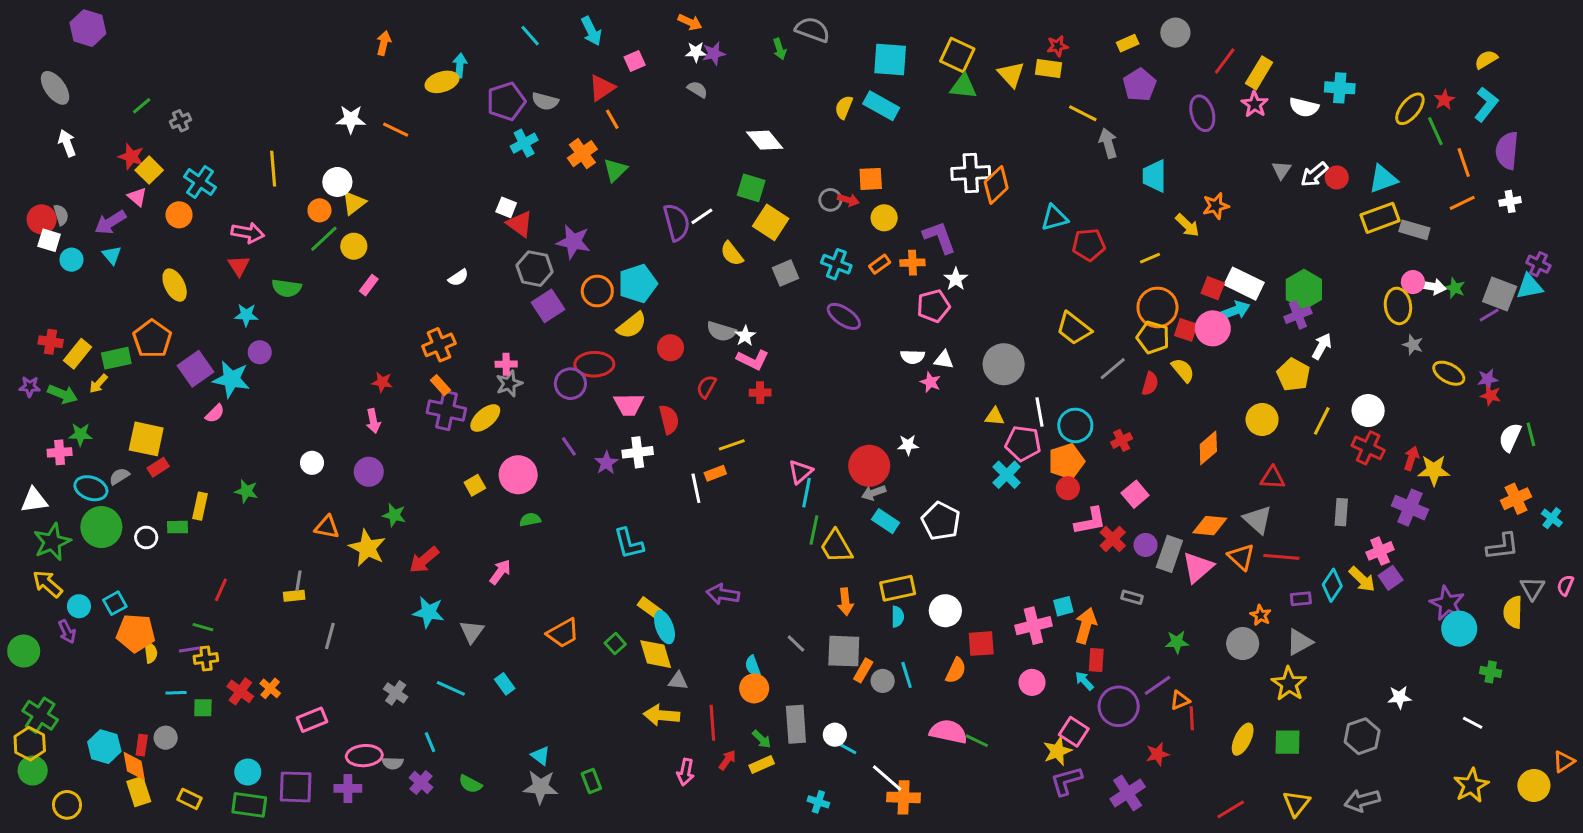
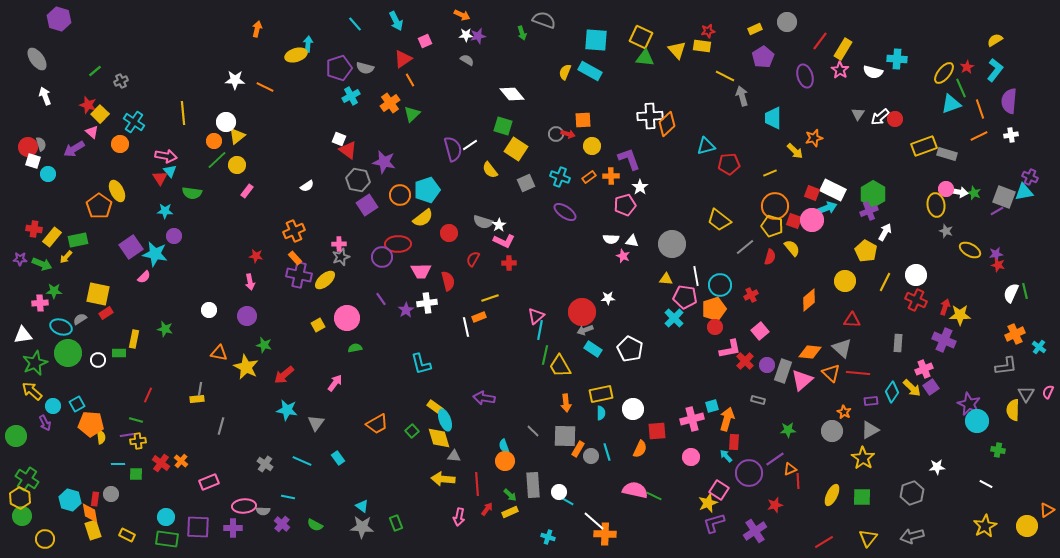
cyan triangle: (1383, 179) -> (951, 104), moved
cyan triangle: (112, 255) -> (170, 171), moved
orange pentagon: (152, 339) -> (99, 206), moved
cyan line: (430, 742) -> (288, 497), turned -56

